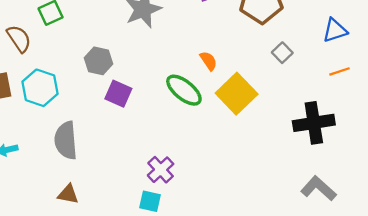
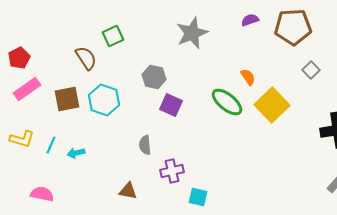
gray semicircle: (66, 140) -> (145, 145), moved, size x0.6
purple cross: (161, 170) -> (172, 171), moved, turned 30

